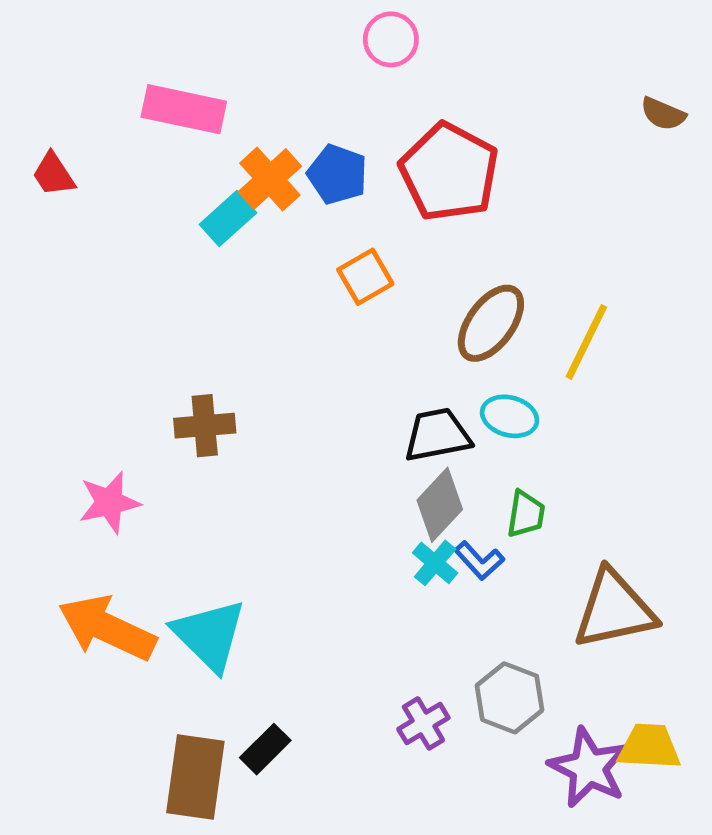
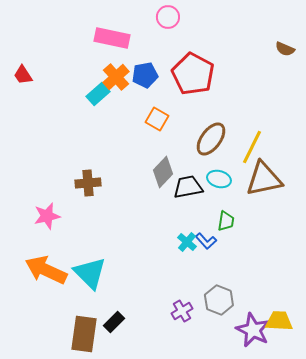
pink rectangle: (184, 109) -> (112, 38), moved
blue pentagon: (337, 174) -> (145, 75), turned -30
orange square: (365, 277) -> (157, 119), turned -30
gray diamond: (440, 505) -> (163, 172), moved
brown triangle: (614, 609) -> (264, 179), moved

